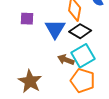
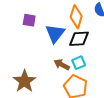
black diamond: (80, 31) -> (79, 39), turned -40
cyan square: (83, 56) -> (79, 63), size x0.6

